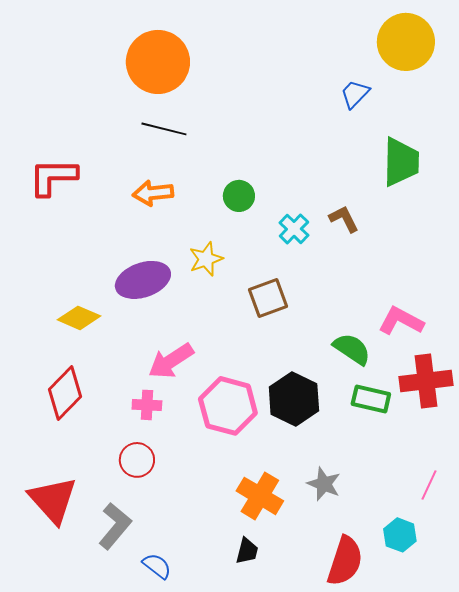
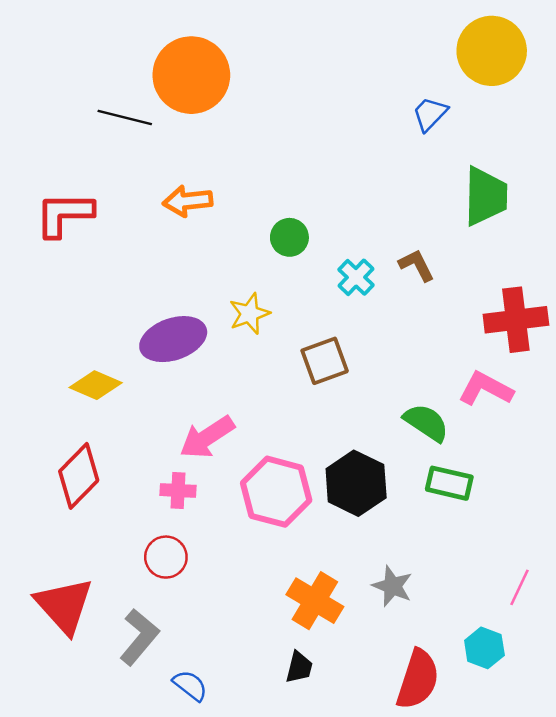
black line: (164, 129) -> (125, 117), moved
orange arrow: (153, 193) -> (188, 201), moved
red cross: (426, 381) -> (516, 320), moved

